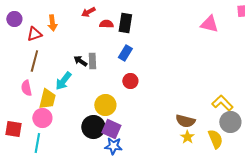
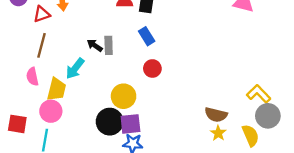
blue rectangle: (125, 53) -> (147, 36), turned -63
purple square: (111, 129) -> (130, 124), turned -30

